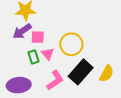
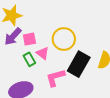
pink L-shape: (55, 80) -> (55, 78), turned -150

